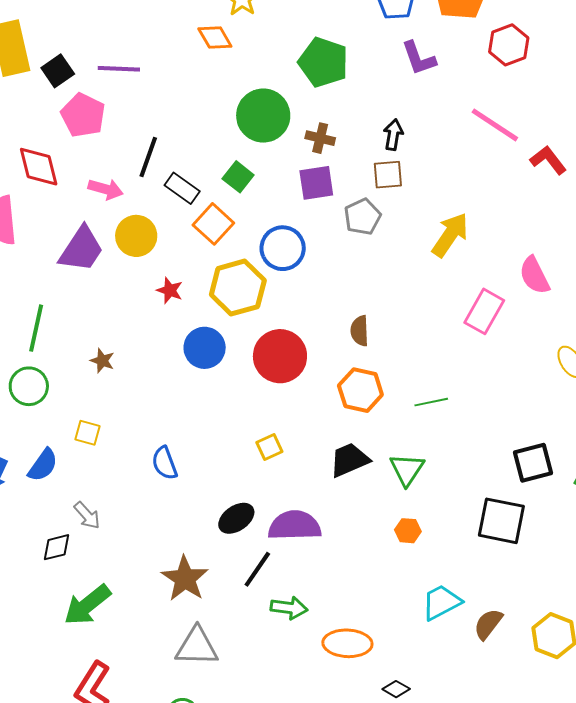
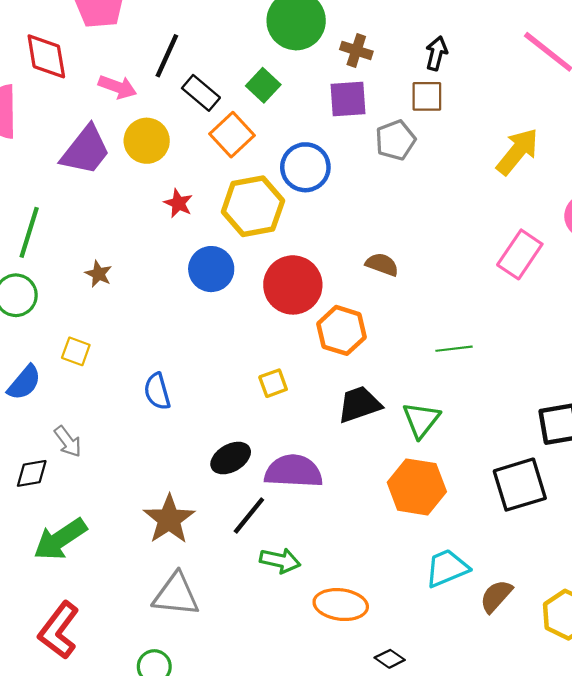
yellow arrow: (450, 235) -> (518, 151), moved
brown semicircle: (360, 331) -> (382, 264), turned 108
orange hexagon: (360, 390) -> (341, 330), moved
black square: (501, 521) -> (520, 485), turned -33
orange hexagon: (408, 531) -> (417, 487), size x2.0

